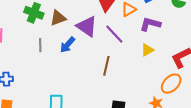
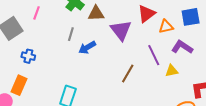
purple line: (114, 34) -> (154, 55), moved
blue arrow: (67, 45) -> (87, 48), moved

